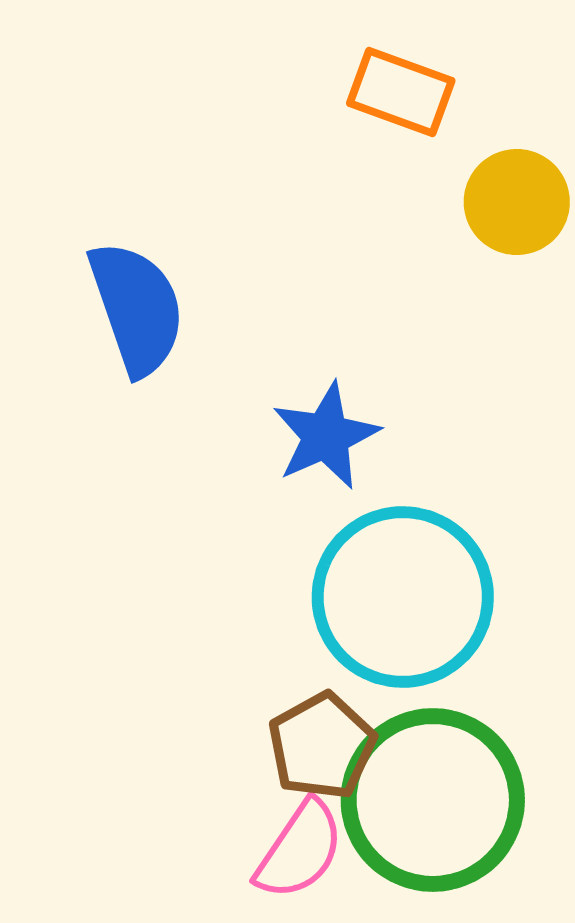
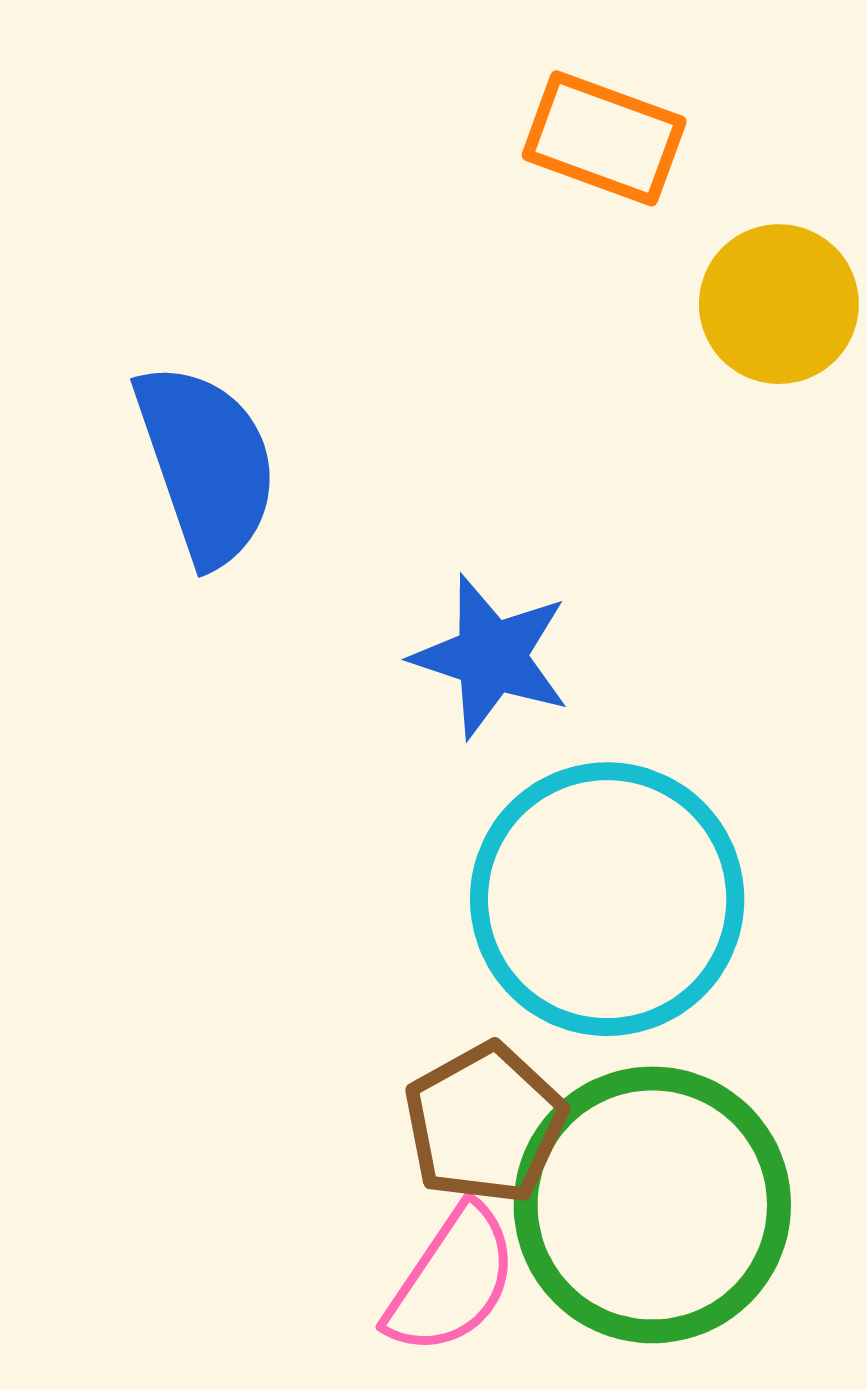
blue star: (326, 436) -> (491, 657), turned -30

